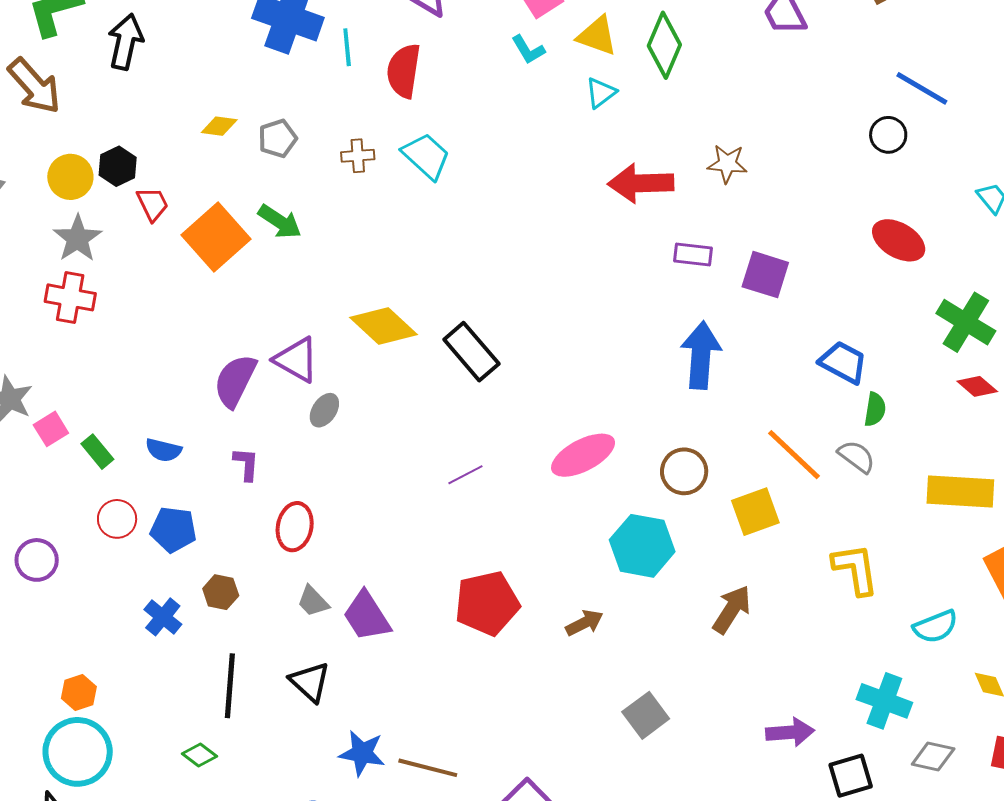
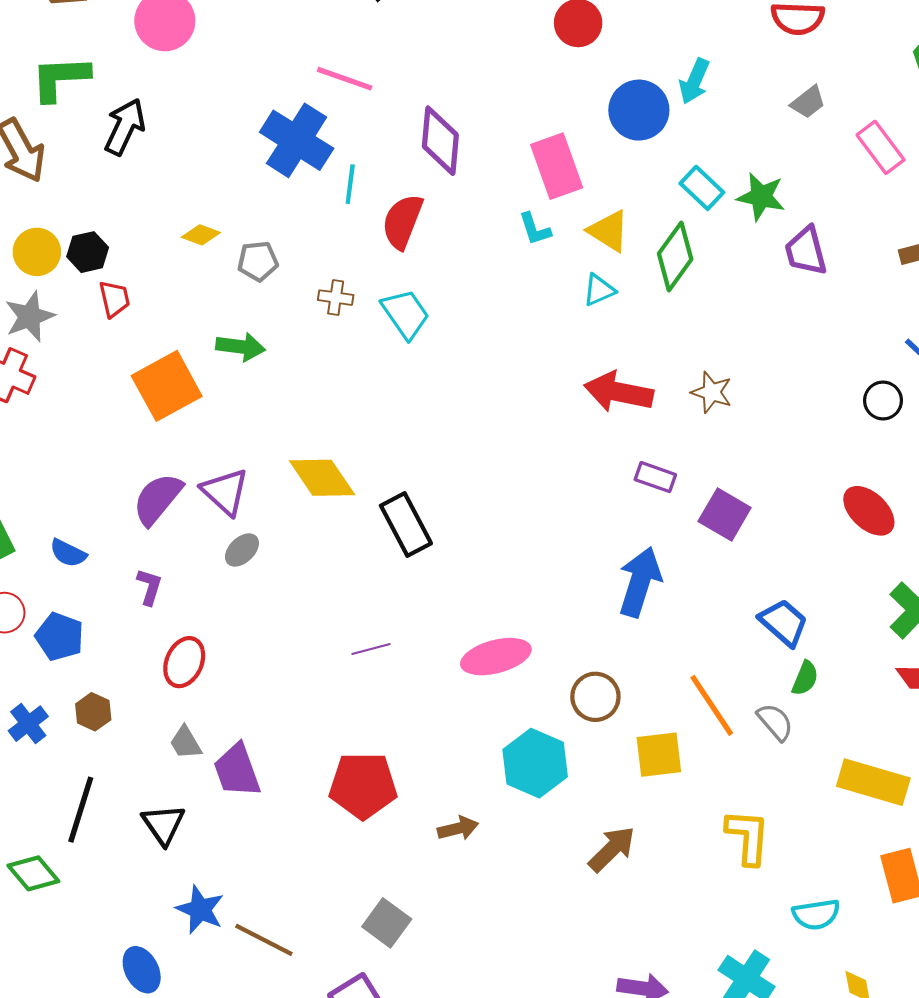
green arrow: (280, 222) -> (240, 347), turned -39
orange square: (216, 237) -> (167, 386), moved
gray square: (646, 715) -> (387, 923), moved, turned -30
green diamond: (199, 755) -> (33, 873), size x1.4

